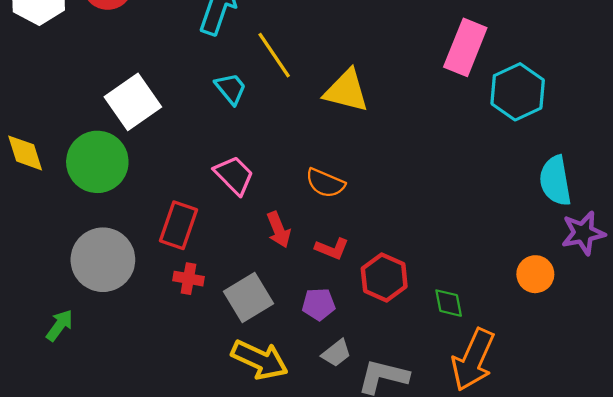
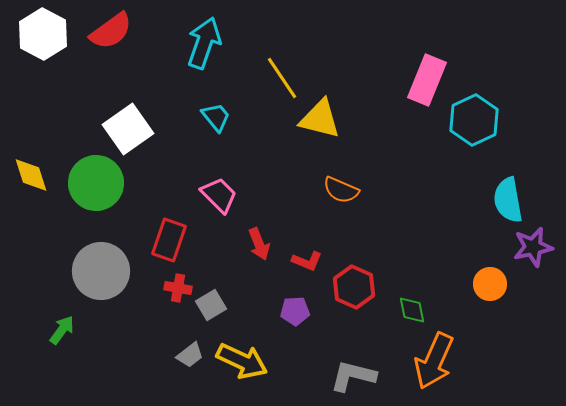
yellow line: (274, 55) -> (282, 78), moved
orange semicircle: (325, 183) -> (341, 190), moved
gray square: (249, 298) -> (211, 305), moved, size x0.7
gray trapezoid: (336, 353) -> (190, 355), moved

